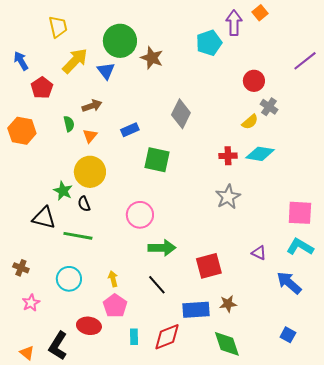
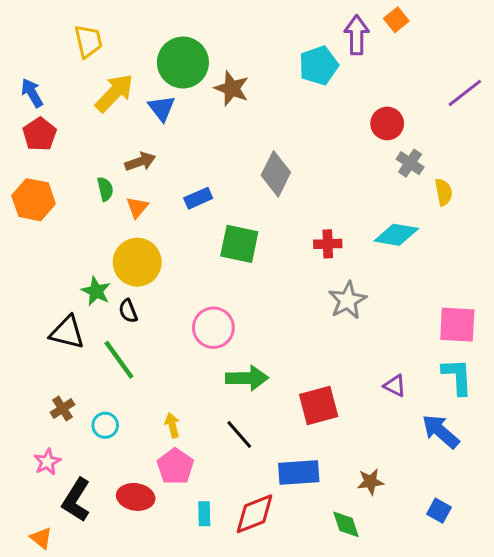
red pentagon: (42, 88) -> (40, 134), moved
yellow semicircle: (250, 122) -> (444, 192), moved, turned -60
red cross: (228, 156) -> (328, 244), moved
green line: (78, 236) -> (119, 360), turned 44
cyan L-shape: (300, 247) -> (457, 376), turned 56
brown cross: (21, 268) -> (62, 409), moved, turned 35
cyan circle: (69, 279) -> (105, 425), size x0.7
brown star: (228, 304) -> (370, 482), moved
green diamond: (227, 344) -> (346, 524), size x0.7
black L-shape: (58, 346) -> (76, 500), moved

